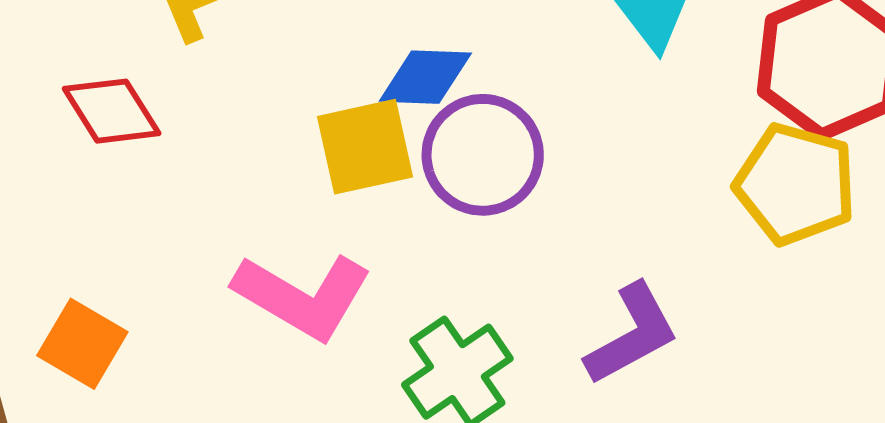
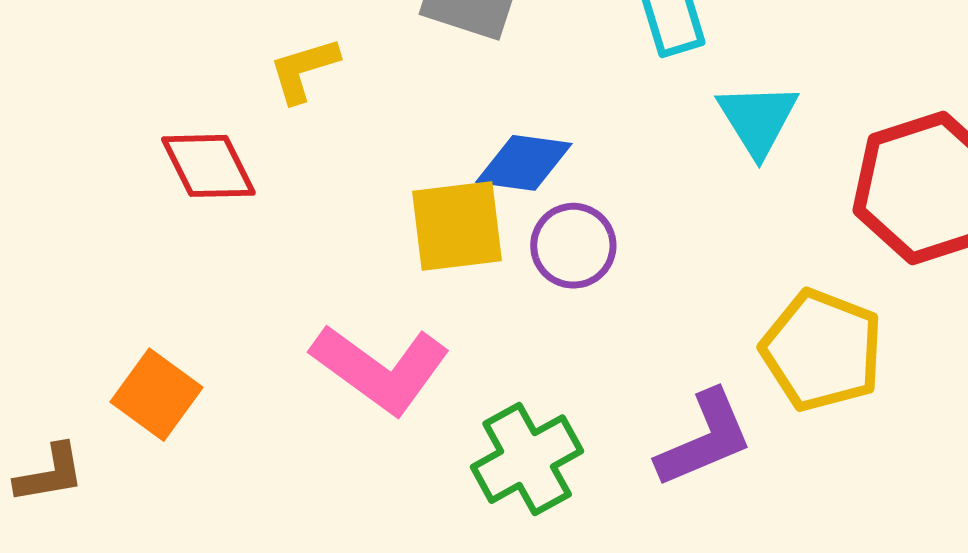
purple circle: (483, 155) -> (573, 246), size x0.7
yellow pentagon: (795, 184) -> (822, 350), moved

